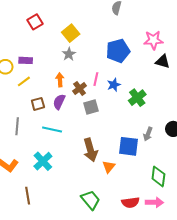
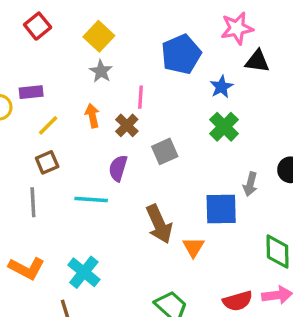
pink line: (96, 79) -> (141, 97), moved
yellow line: (24, 81) -> (48, 125), moved
blue star: (114, 85) -> (221, 87), moved
purple semicircle: (59, 102) -> (118, 168), moved
brown square: (38, 104) -> (47, 162), moved
gray square: (91, 107) -> (165, 151), moved
cyan cross: (43, 161) -> (84, 272), moved

